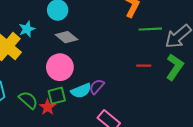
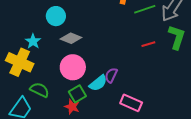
green semicircle: (28, 100) -> (39, 90), moved

